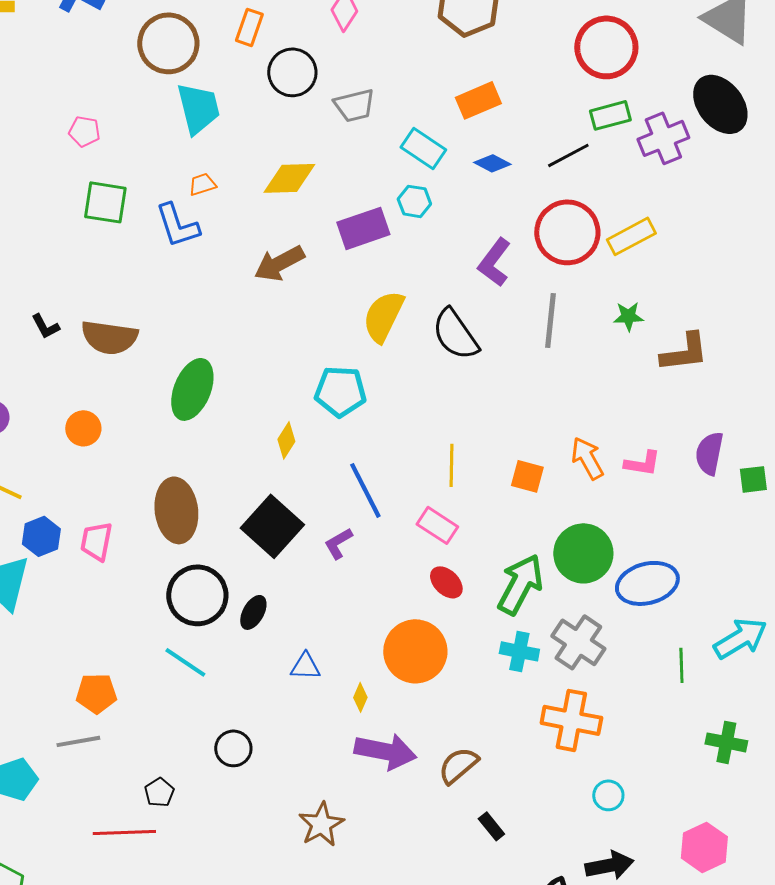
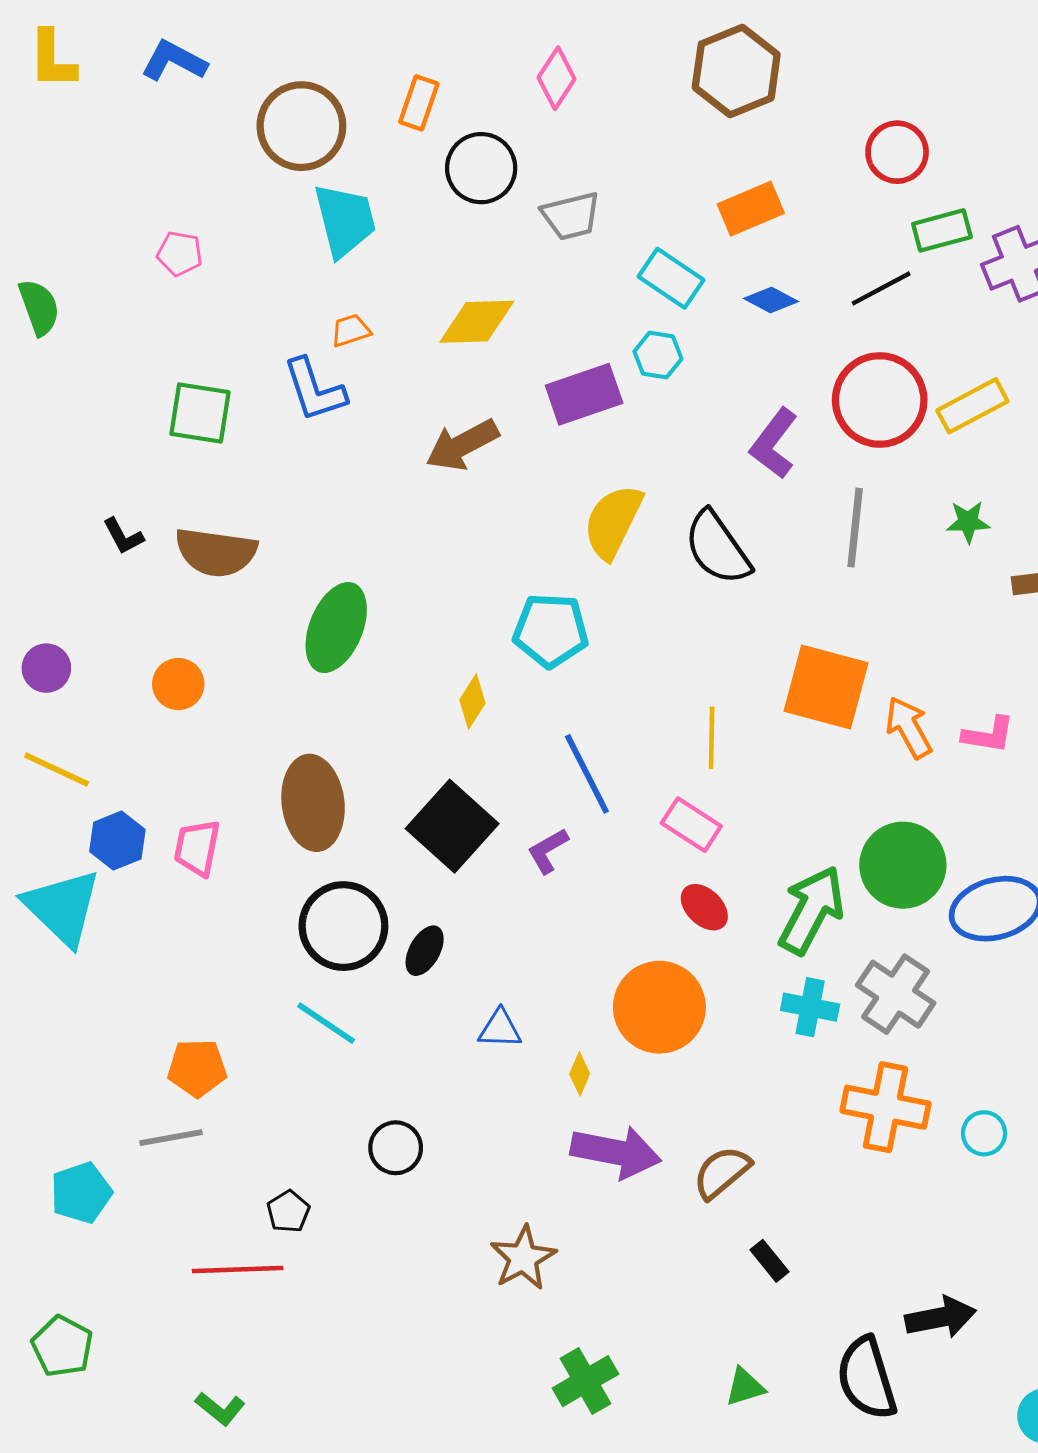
red circle: (606, 47) -> (897, 152), moved, size x0.7
green square: (105, 202) -> (200, 413), moved
orange square: (527, 476) -> (826, 687), moved, size x1.8
cyan circle: (608, 795) -> (984, 1133), moved

